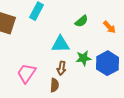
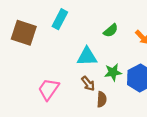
brown arrow: (61, 68) -> (88, 84), turned -48
brown semicircle: (54, 85) -> (102, 99), moved

